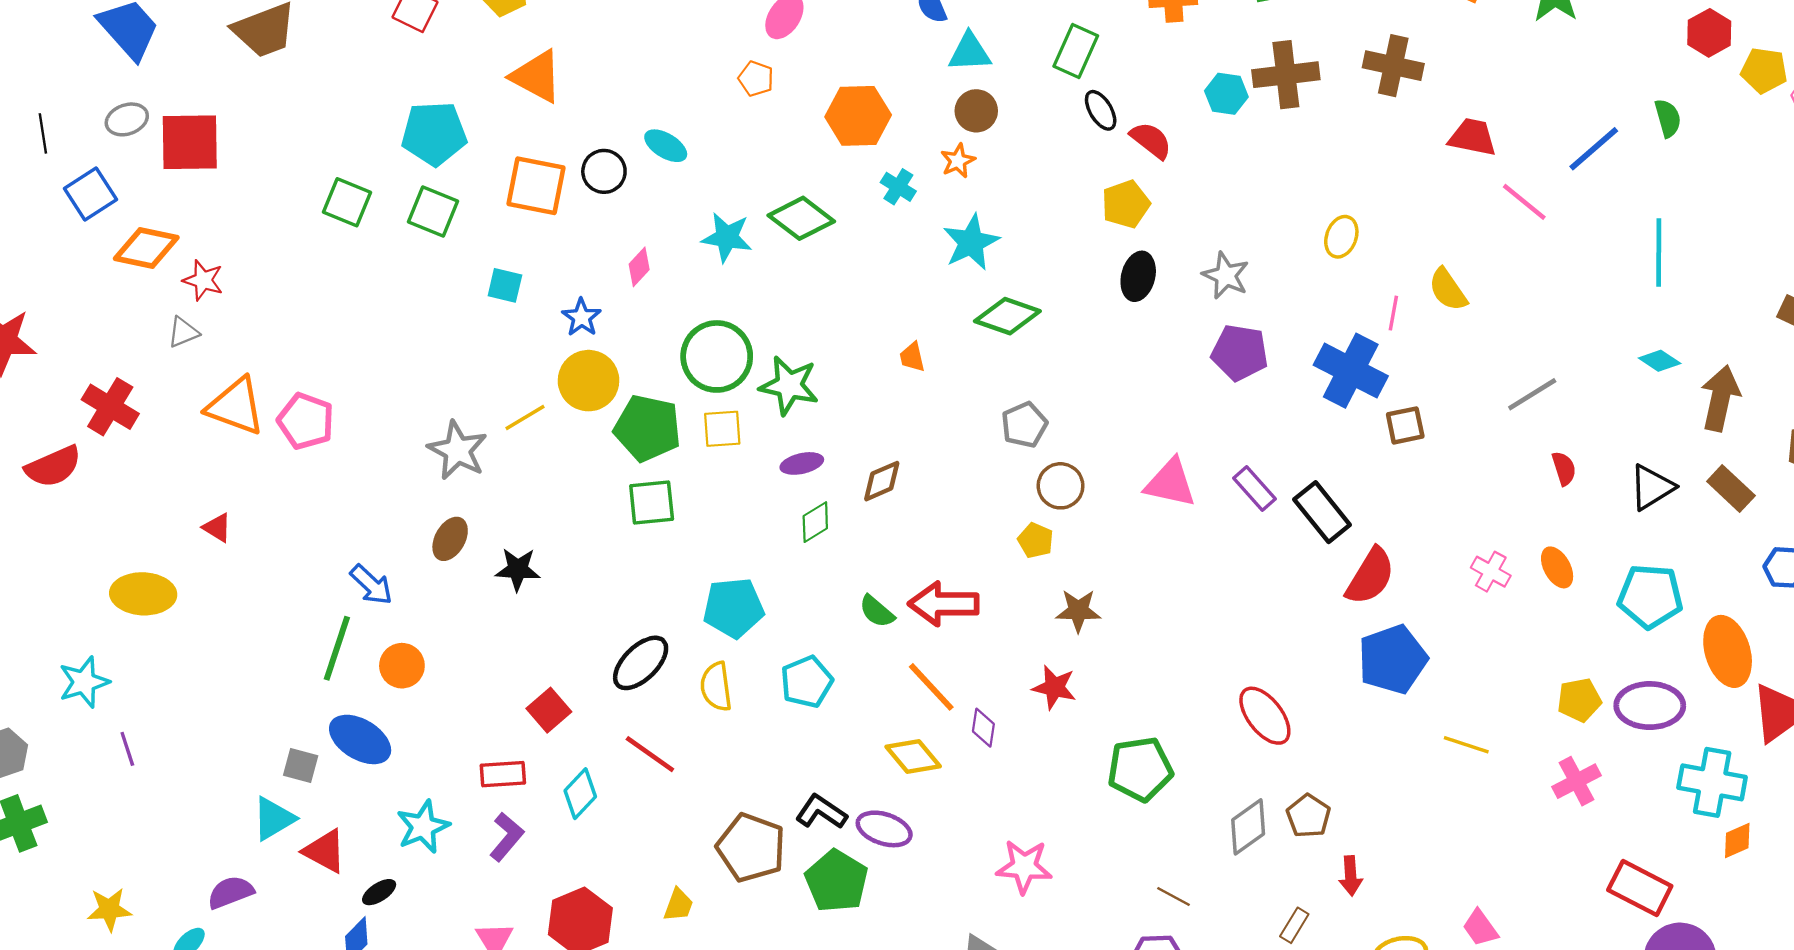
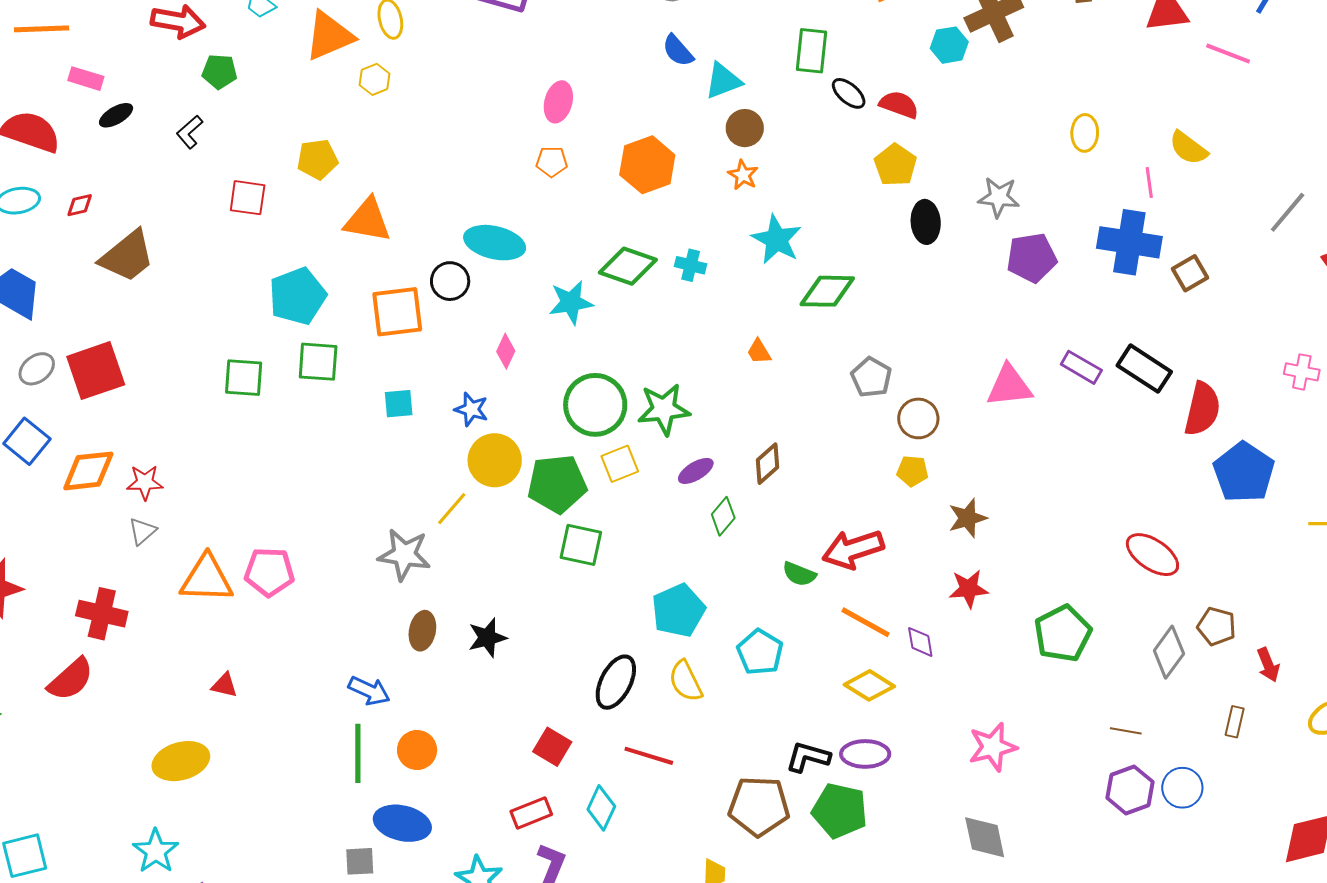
cyan ellipse: (666, 146) -> (495, 243), size x1.5
cyan cross: (898, 187) -> (691, 265), moved
green square: (652, 502) -> (581, 545), turned 36

